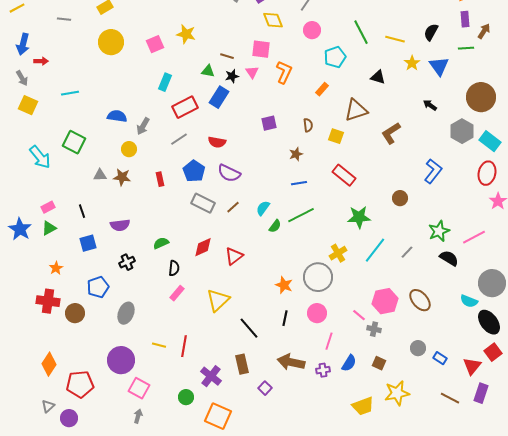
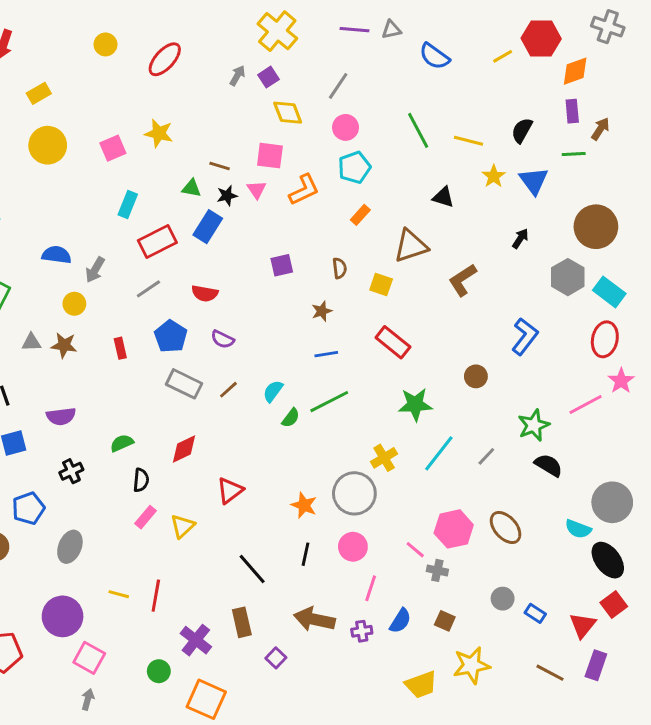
cyan pentagon: (335, 57) -> (354, 167), moved
orange L-shape: (284, 72) -> (304, 190), turned 40
black arrow: (430, 105) -> (520, 239), turned 88
purple semicircle: (229, 173) -> (223, 339), size x0.7
pink line: (474, 237) -> (586, 405), moved
red triangle: (234, 256) -> (230, 490), moved
yellow triangle: (218, 300) -> (183, 526), moved, size x0.7

